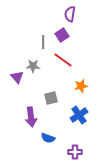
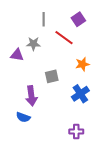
purple square: (62, 35) -> (78, 19), moved
purple triangle: (17, 77) -> (17, 55), turned -40
blue semicircle: (48, 138) -> (23, 117), moved

